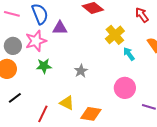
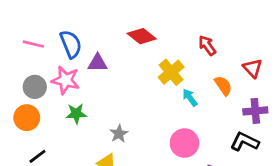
pink star: (36, 41) -> (65, 80), turned 30
gray star: (81, 71) -> (119, 134), moved

